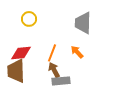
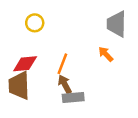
gray trapezoid: (83, 23) -> (117, 24), moved
orange arrow: (77, 52) -> (106, 54), moved

